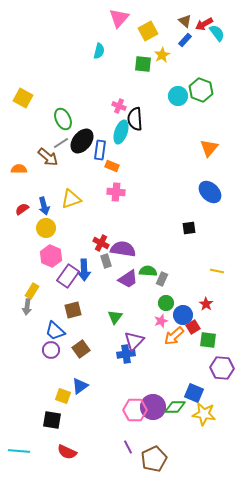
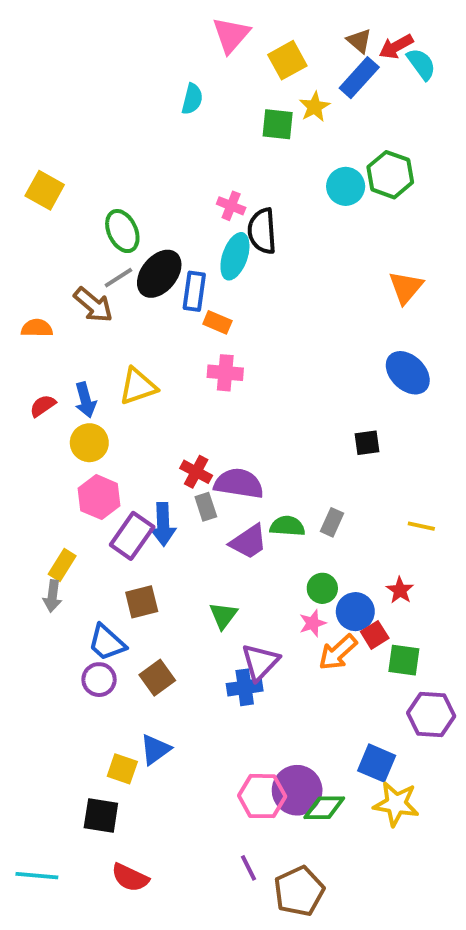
blue rectangle: (185, 40) -> (359, 78), size x1.5
gray rectangle: (162, 279) -> (332, 522), moved
green diamond: (175, 407) -> (324, 808), moved

